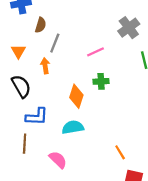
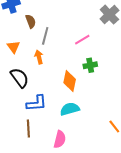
brown semicircle: (41, 25) -> (31, 21), turned -32
pink semicircle: (58, 160) -> (60, 139), turned 66

